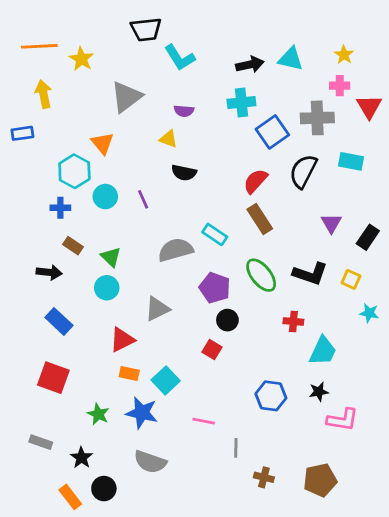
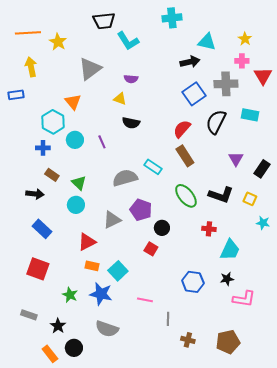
black arrow: (250, 65) -> (190, 62), moved
cyan cross: (241, 102) -> (172, 18), moved
purple pentagon: (215, 288) -> (141, 210), moved

